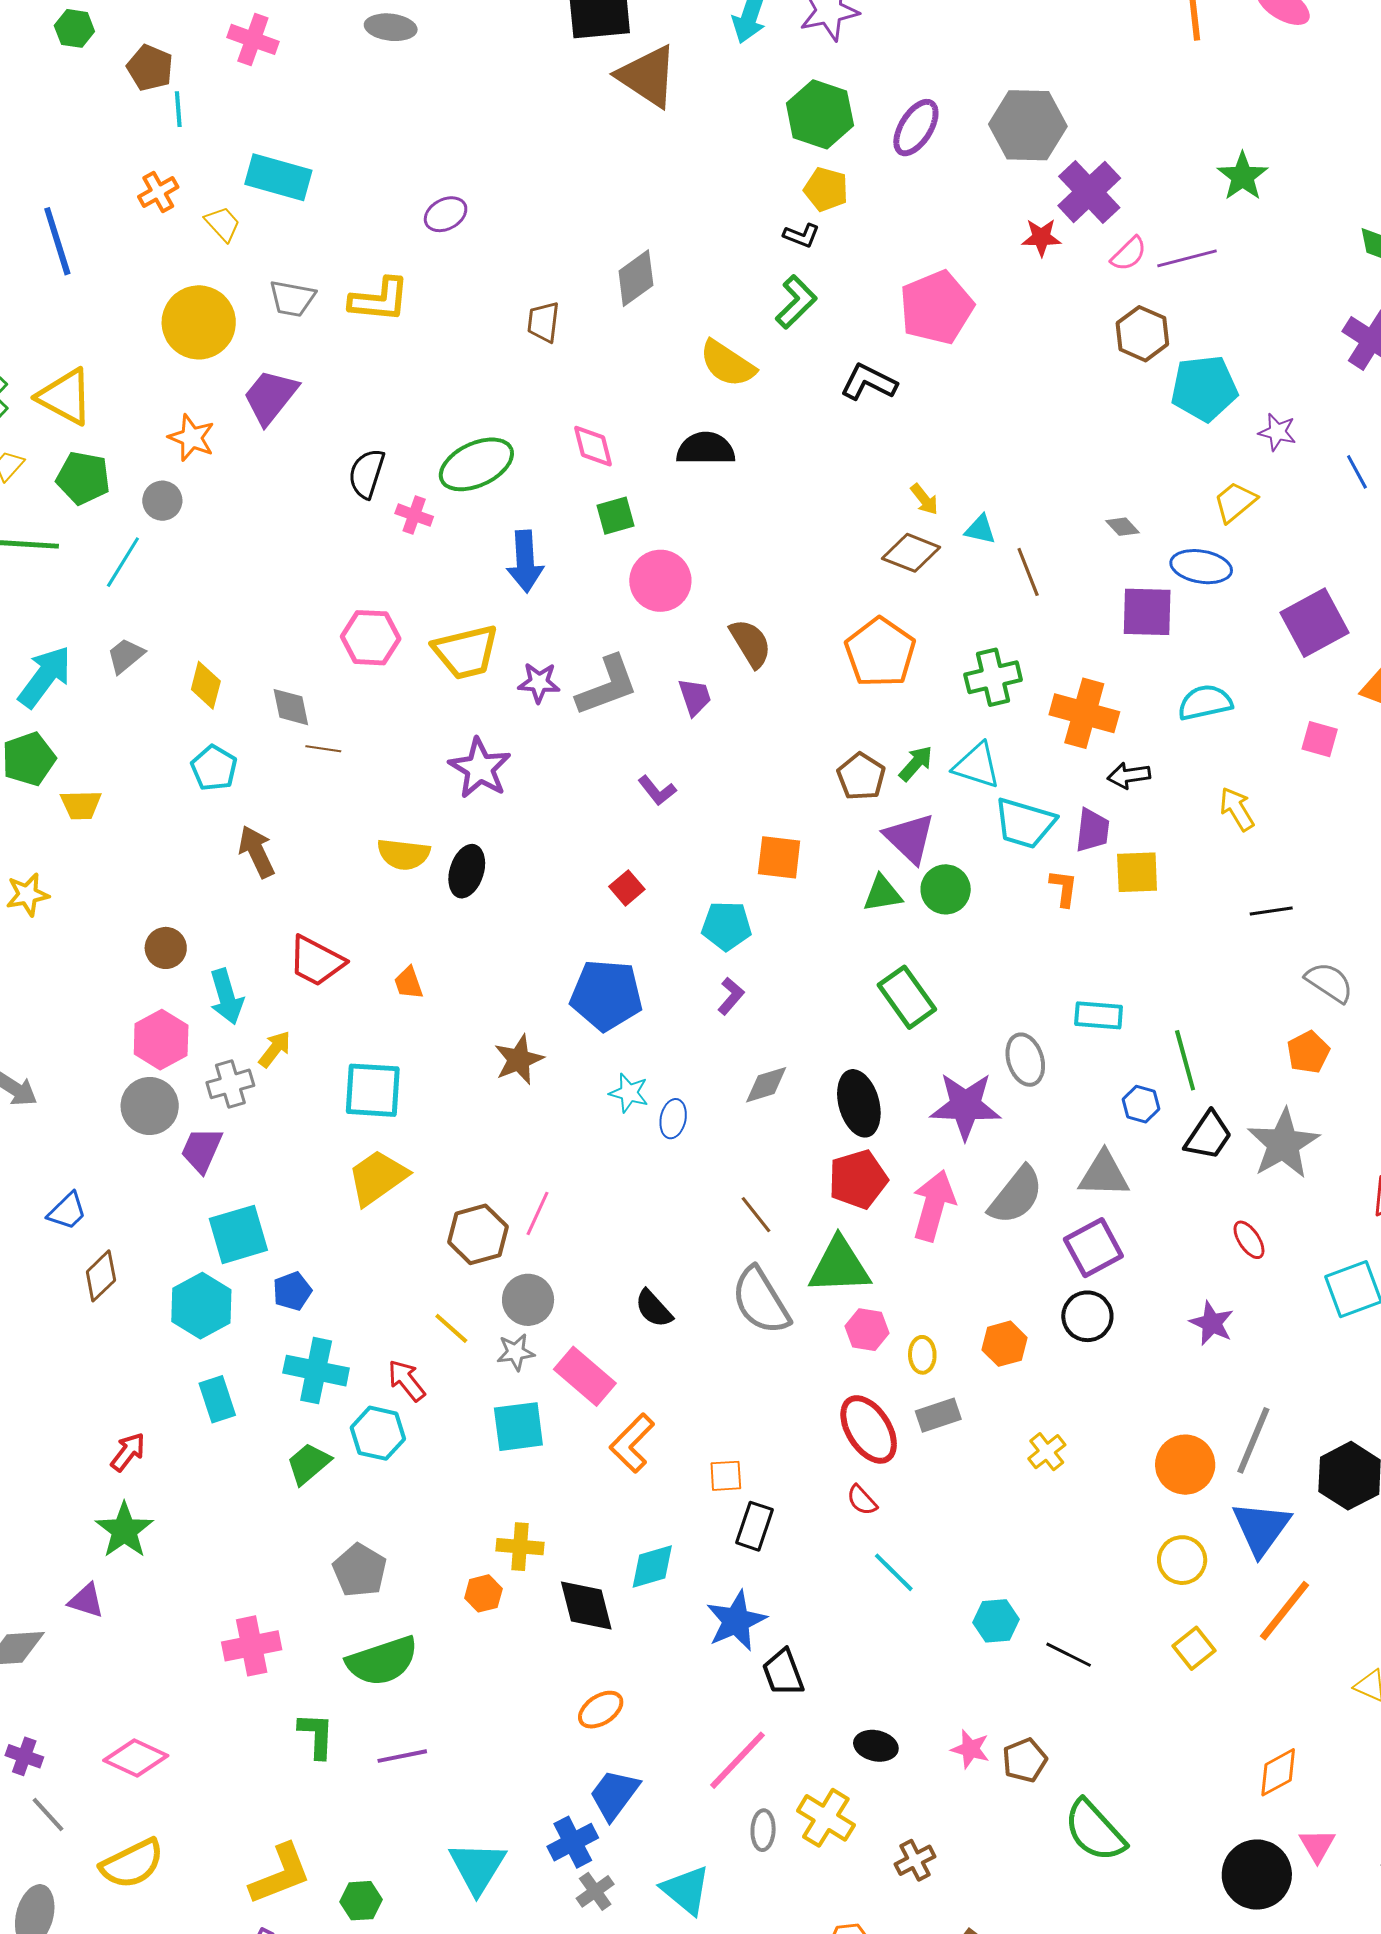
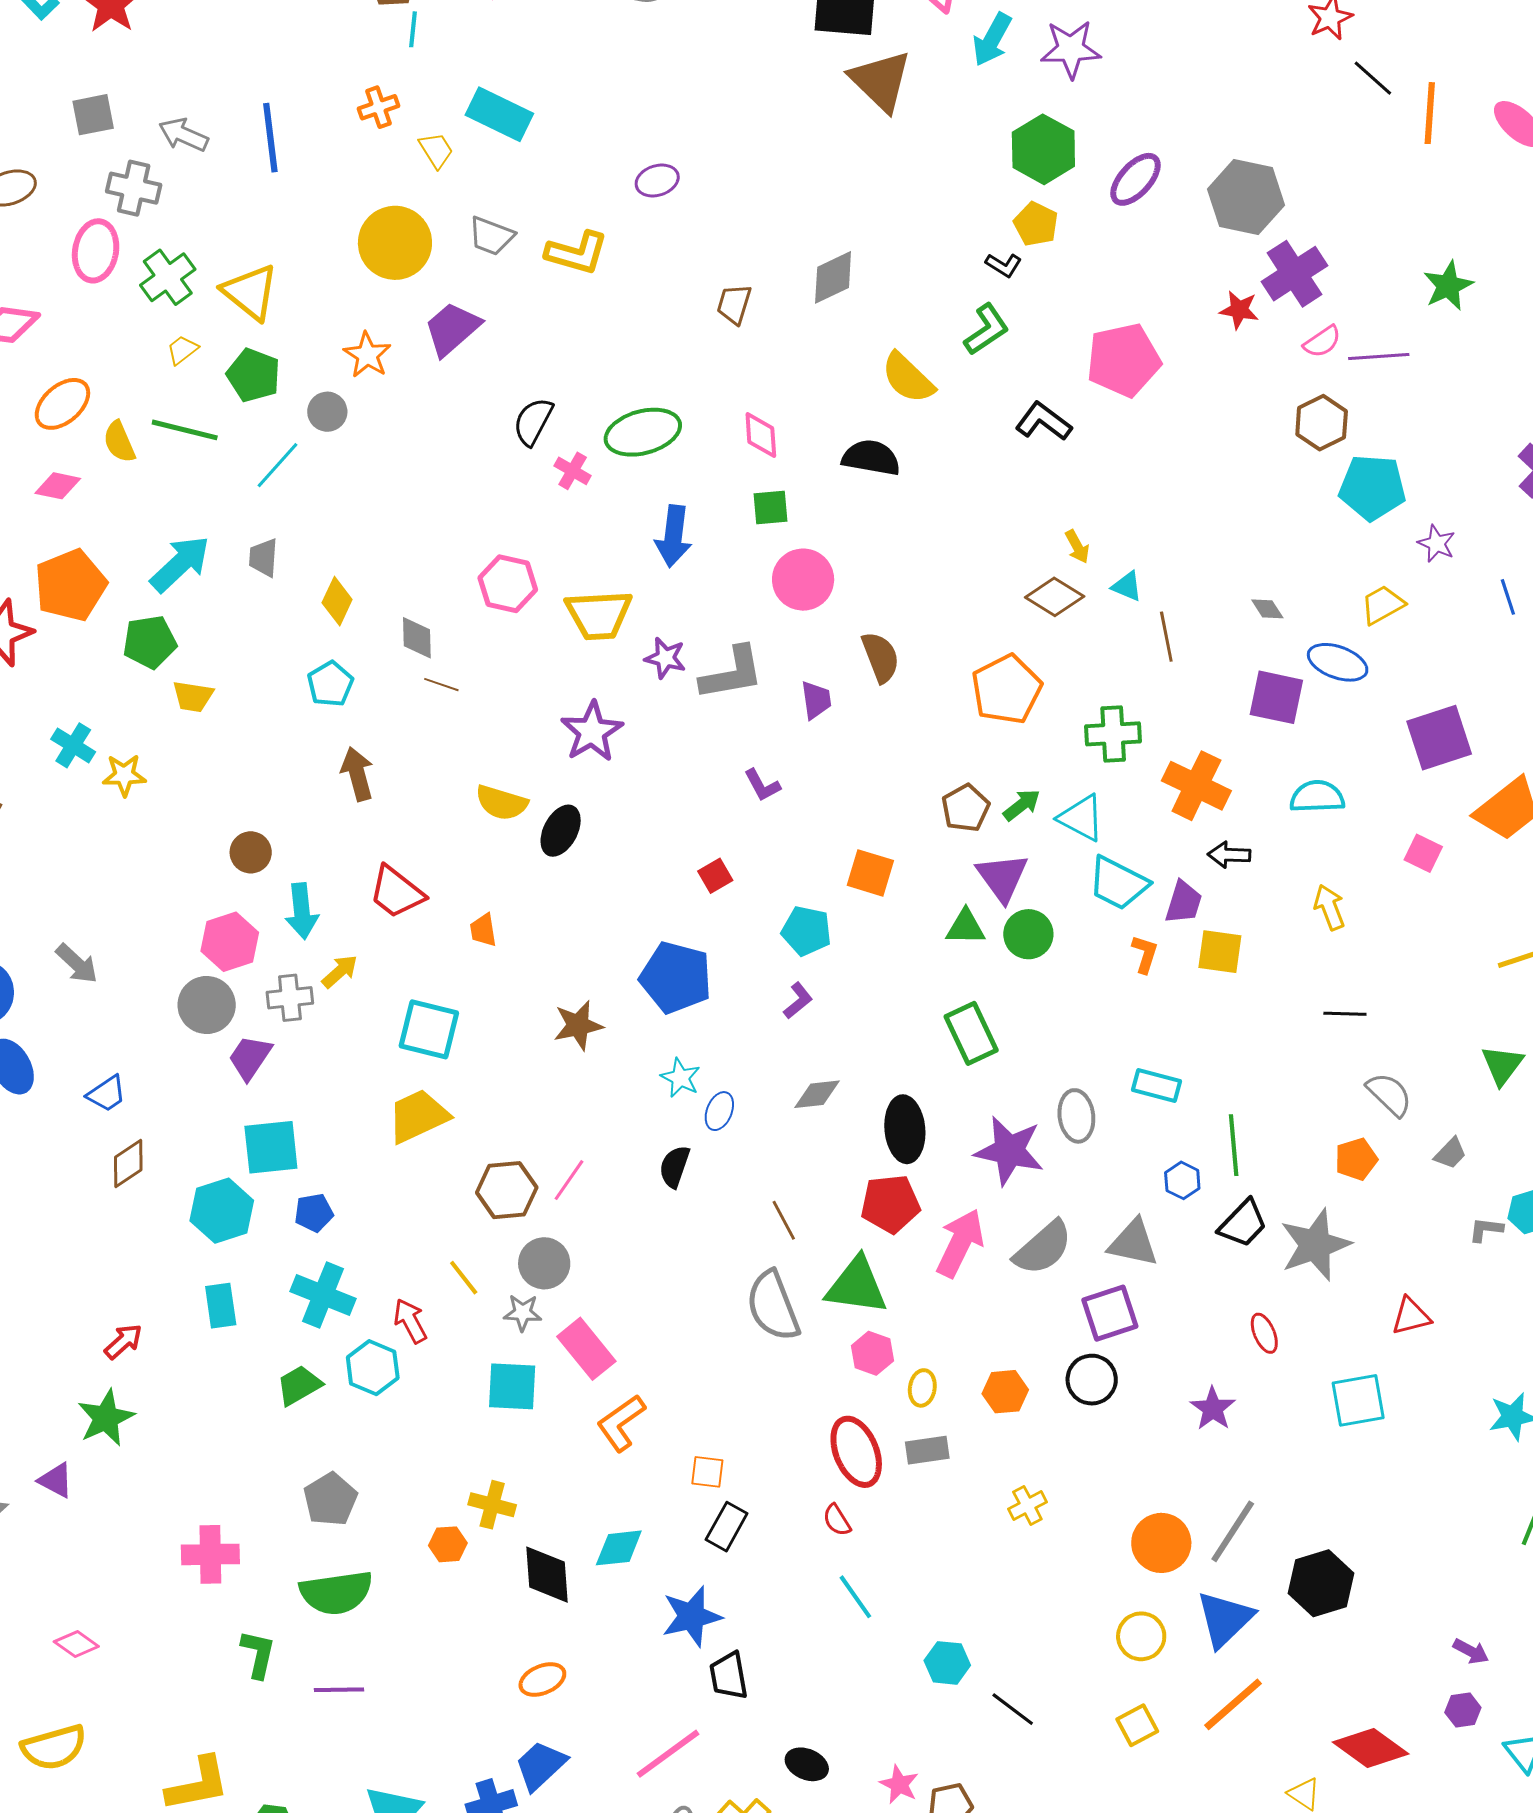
gray trapezoid: (126, 656) -> (263, 558), turned -57
black semicircle: (654, 1309) -> (675, 1167), moved, turned 51
pink diamond: (136, 1758) -> (76, 1644), size x0.7

